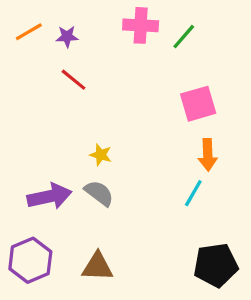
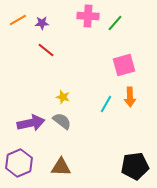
cyan line: (193, 193) -> (106, 104), moved

